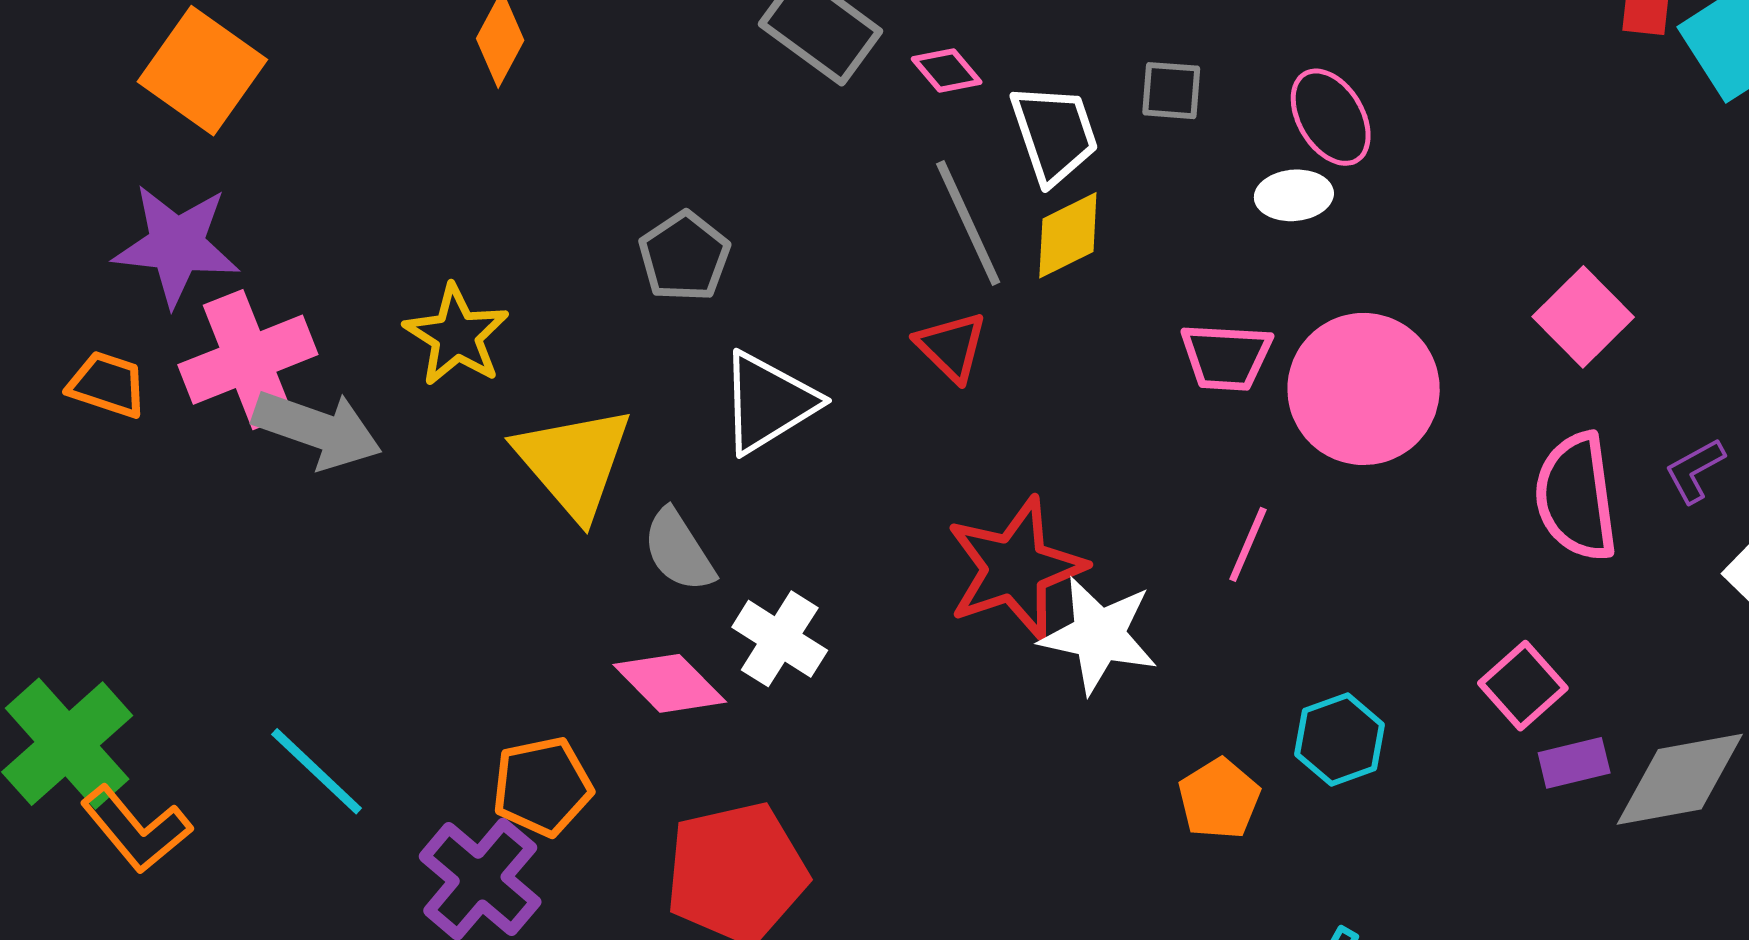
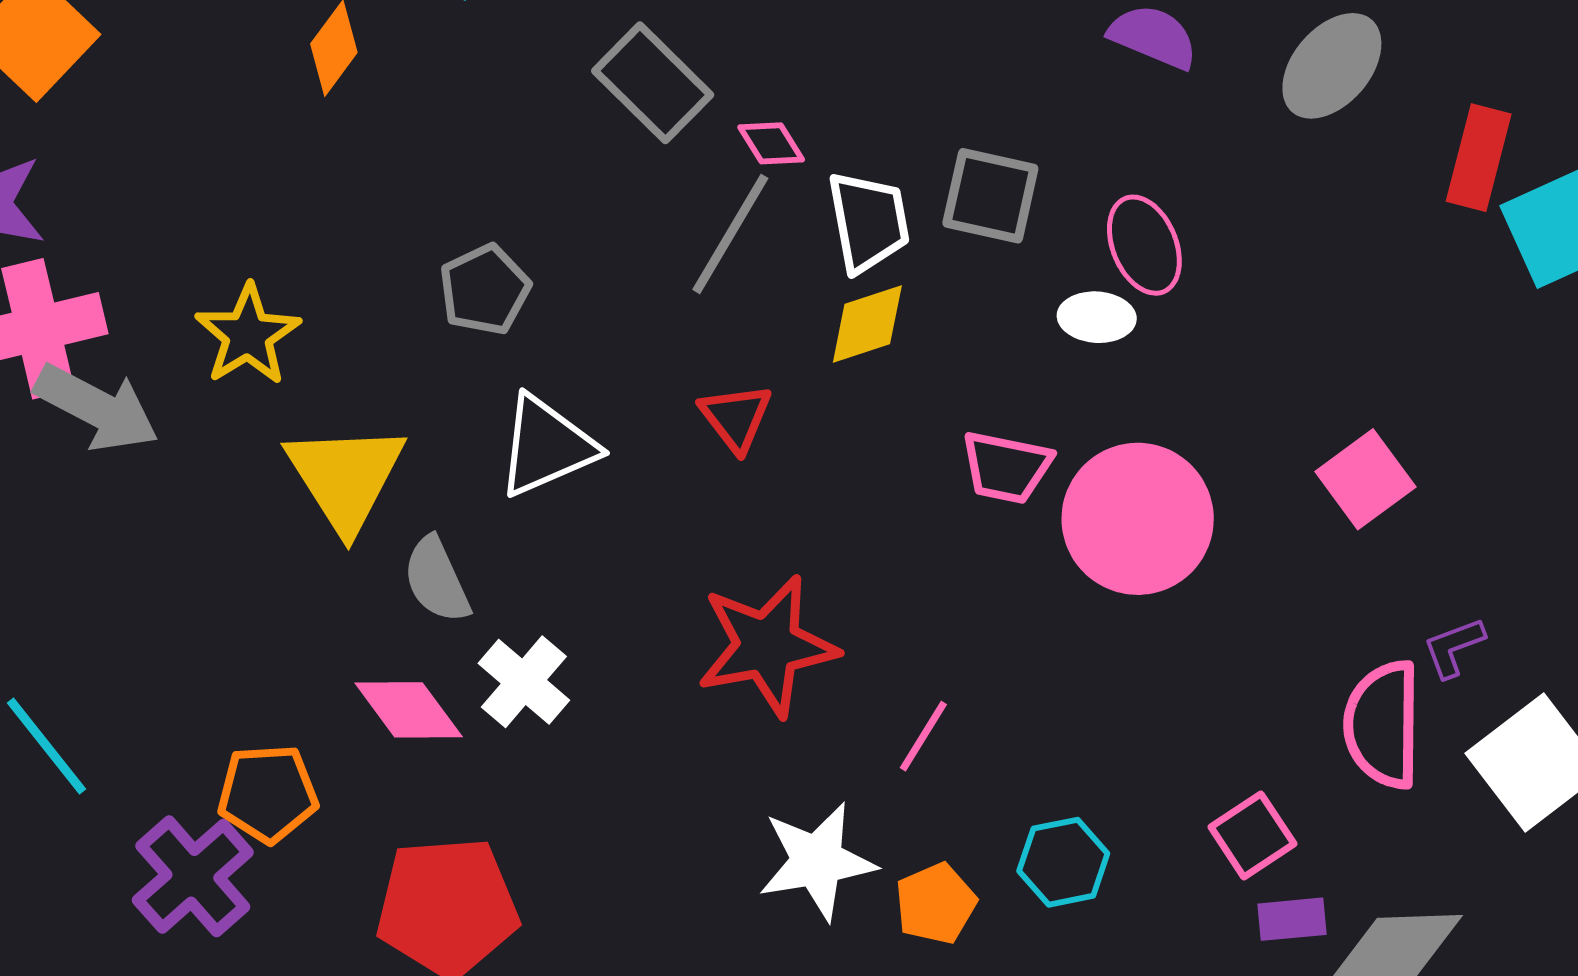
gray square: (1171, 91) -> (990, 196), size x1.5
gray line: (968, 223) -> (730, 234), moved, turned 47
pink semicircle: (1576, 497) -> (1383, 725), moved
pink line: (1248, 544) -> (923, 736), moved
white star: (1099, 635) -> (817, 861), moved, turned -30

